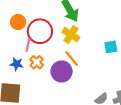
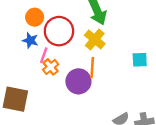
pink line: (28, 45) -> (44, 55), moved
orange line: (72, 59) -> (92, 68), turned 36
blue star: (17, 64) -> (30, 40), moved

